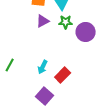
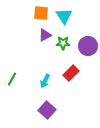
green star: (66, 22) -> (63, 43), moved
red rectangle: (63, 75) -> (71, 73), moved

